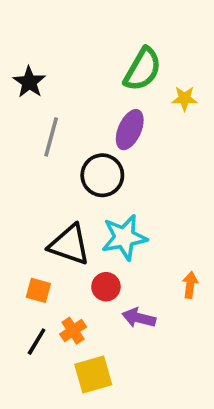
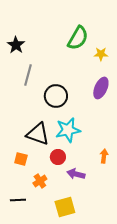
purple ellipse: (130, 130) -> (101, 88), moved
black line: (37, 342) -> (18, 200), moved, turned 56
yellow square: (93, 374) -> (65, 207), moved

